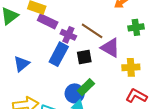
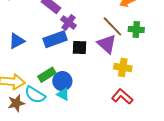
brown line: (92, 31) -> (112, 26), moved
blue rectangle: (59, 54) -> (55, 39), turned 30
green rectangle: (86, 87) -> (47, 75), moved

